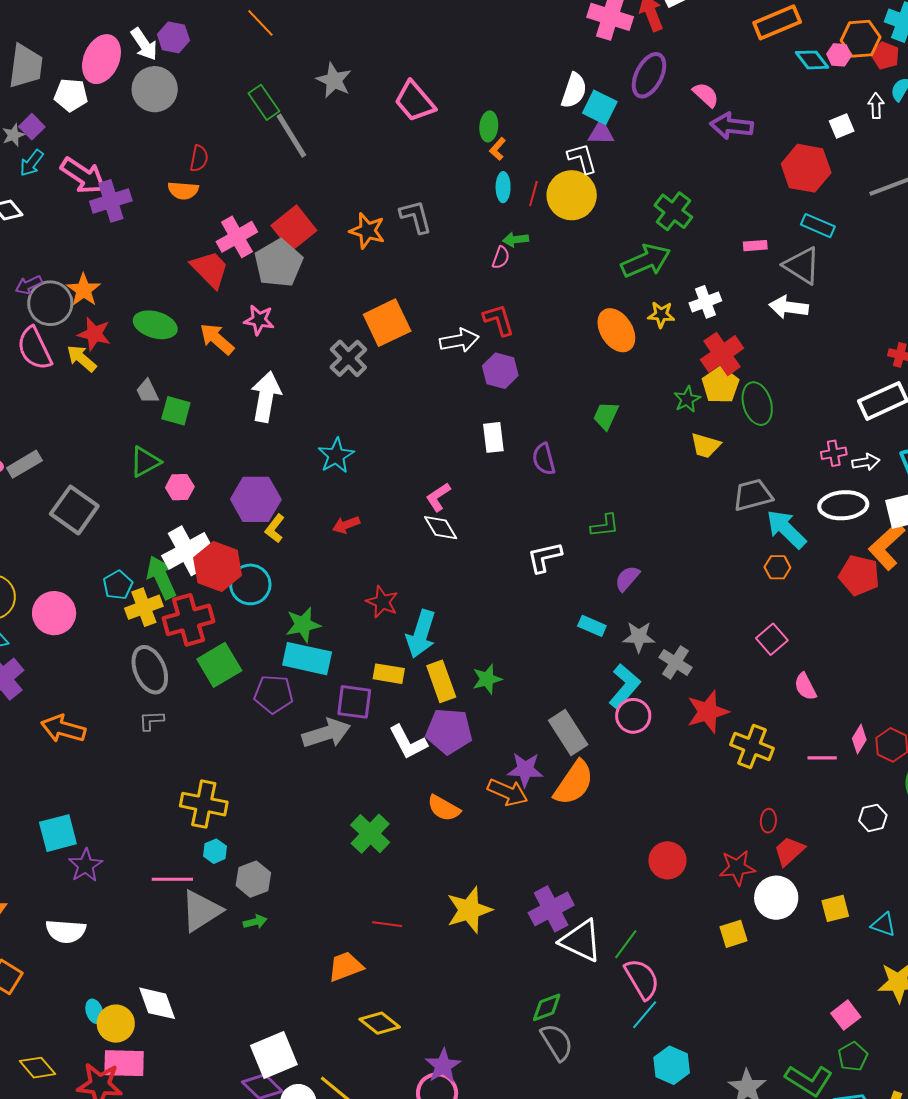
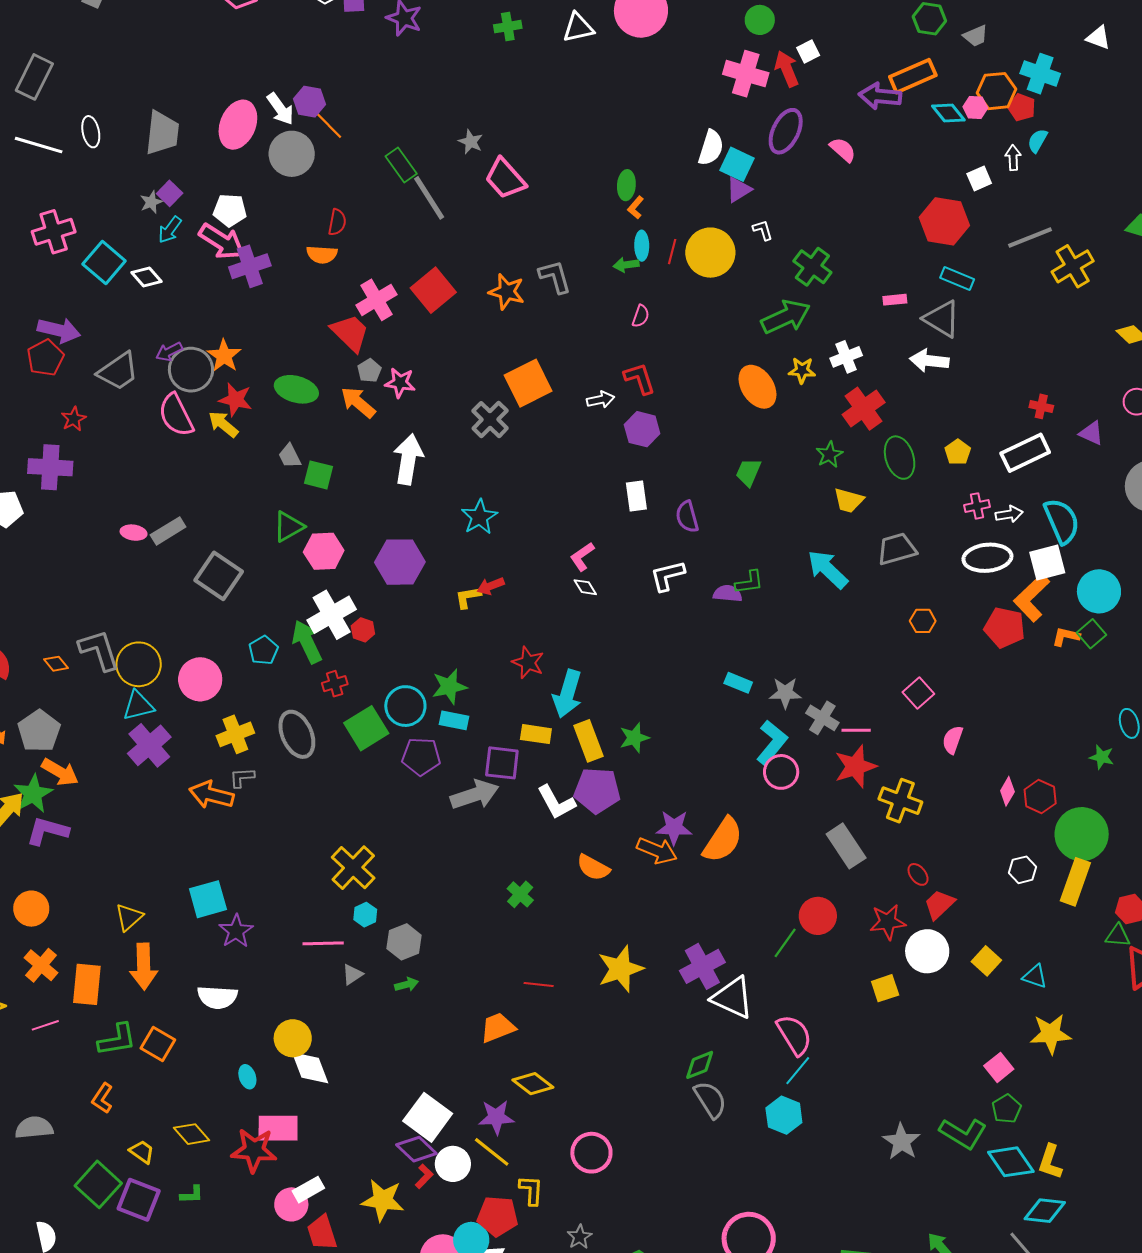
orange line: (260, 23) -> (329, 125), moved
gray star: (334, 80) -> (471, 142), size x0.7
white pentagon: (71, 95) -> (230, 210), moved
pink trapezoid: (415, 101) -> (505, 178), moved
purple arrow: (731, 126) -> (880, 96), moved
purple triangle: (601, 133) -> (739, 190), turned -32
white L-shape: (582, 158) -> (763, 230), moved, size x0.7
green arrow: (516, 240) -> (626, 265), moved
gray pentagon: (279, 263) -> (369, 371), moved, size x0.5
white arrow: (459, 340) -> (601, 400), size x0.7
yellow pentagon: (721, 385) -> (958, 452), moved, size x0.7
pink hexagon: (180, 487) -> (324, 551), size x1.4
yellow L-shape: (275, 528) -> (468, 597), moved, turned 44
white diamond: (441, 528) -> (585, 587), size x0.7
cyan arrow: (786, 529) -> (828, 569), moved
white L-shape: (544, 557) -> (667, 576), moved
red hexagon: (218, 567) -> (363, 630), size x0.5
purple semicircle: (627, 578) -> (728, 594), moved, turned 56
cyan circle: (250, 584) -> (405, 706), moved
yellow cross: (144, 607) -> (235, 734), moved
red cross: (188, 620) -> (335, 684), size x0.5
cyan rectangle: (307, 659) -> (454, 720), size x0.6
pink semicircle: (805, 687) -> (953, 740), turned 48
gray L-shape: (151, 720) -> (242, 778), moved
gray rectangle: (568, 732) -> (846, 846), moved
pink line: (822, 758) -> (856, 730), moved
yellow cross: (204, 804) -> (353, 868), turned 33
red ellipse: (768, 821) -> (918, 874), turned -40
green cross: (370, 834) -> (520, 894), size x0.7
yellow square: (835, 908) -> (986, 961), turned -32
gray triangle: (201, 911) -> (352, 974), size x0.5
green line: (626, 944) -> (785, 943), moved
yellow circle: (116, 1024) -> (293, 1038), moved
white square: (274, 1055) -> (428, 1117), turned -30
cyan hexagon: (672, 1065) -> (784, 1115), moved
purple star: (443, 1066) -> (496, 1117), moved, turned 30

